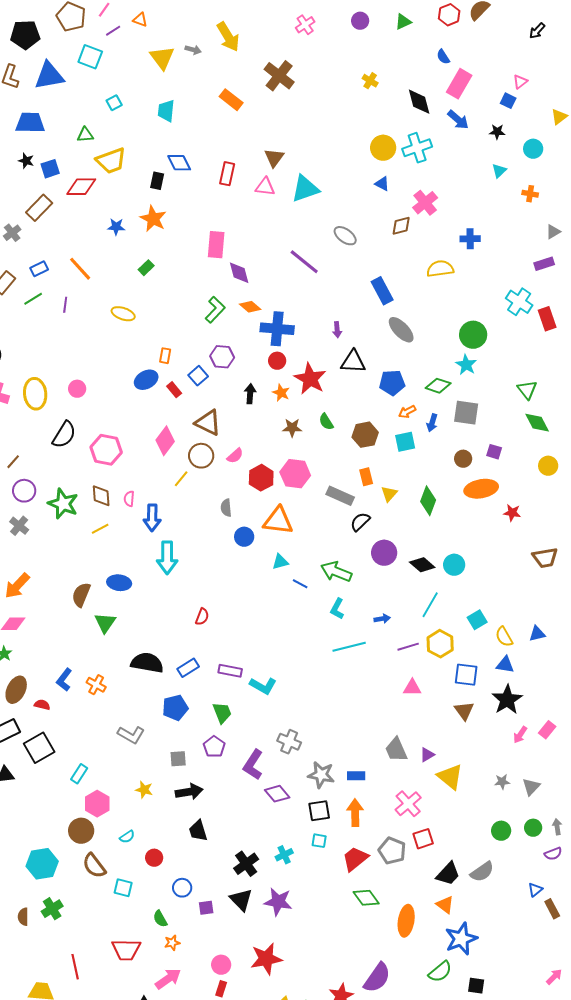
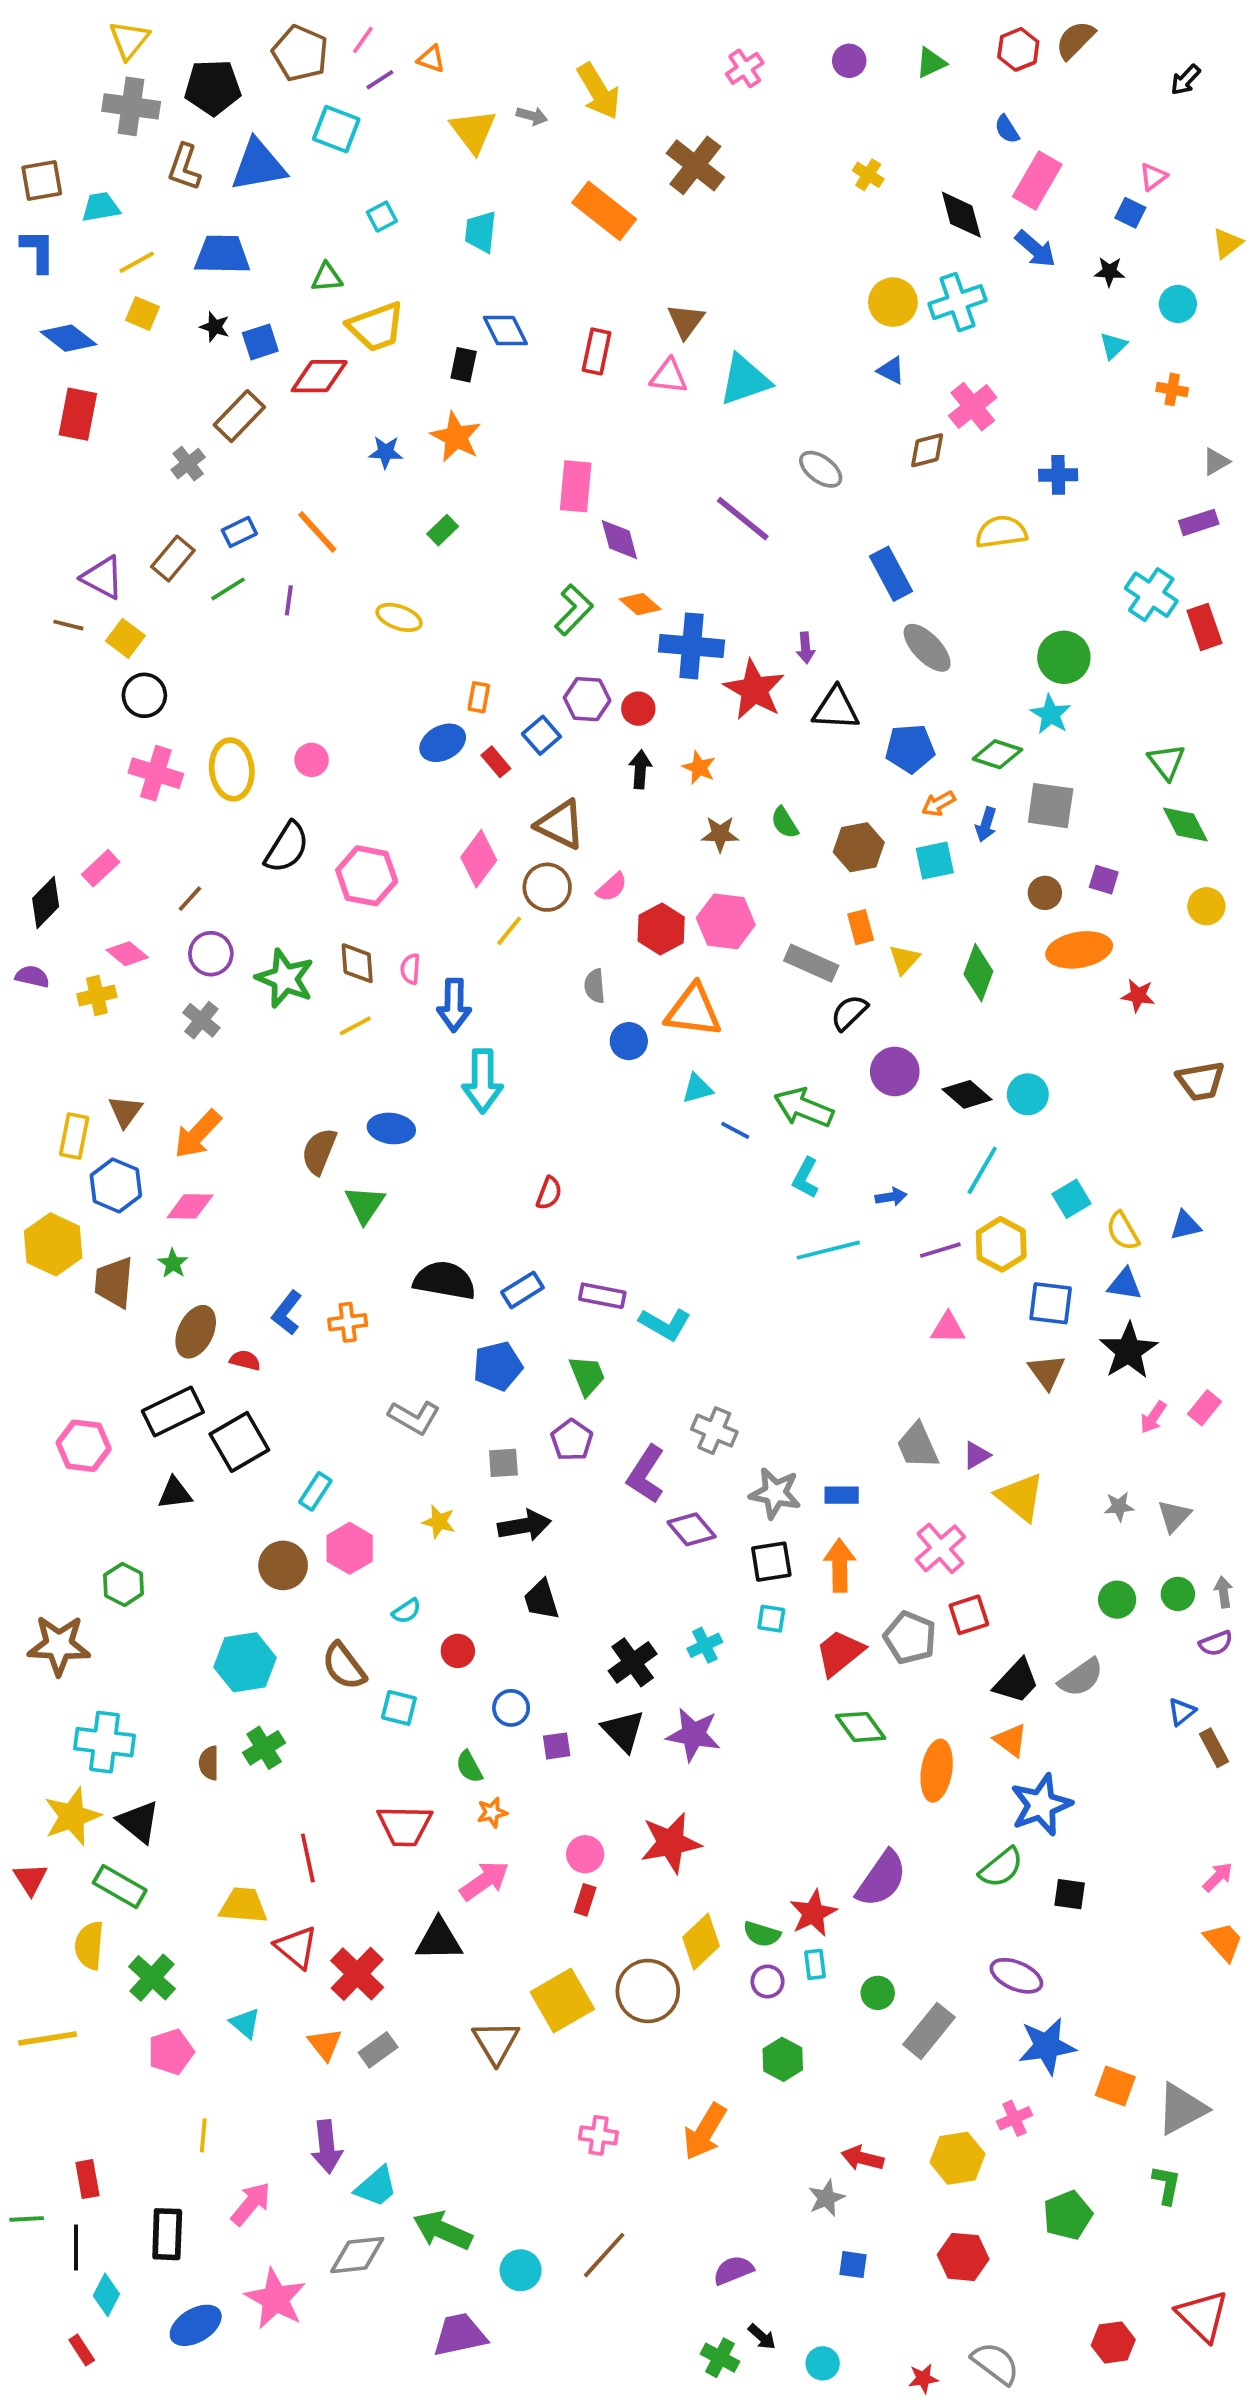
orange rectangle: (231, 100) -> (604, 211), size x1.4
red circle: (277, 361) -> (638, 709), moved
red star: (310, 379) -> (754, 690), moved
orange cross: (96, 685) -> (348, 1322), turned -36
brown circle: (81, 831) -> (283, 1565), moved

